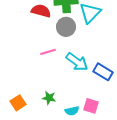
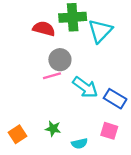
gray circle: (66, 27) -> (60, 60), moved
pink square: (91, 106) -> (109, 131), moved

